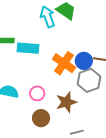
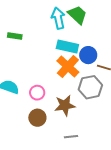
cyan rectangle: (28, 48) -> (67, 46), moved
blue circle: (84, 61) -> (88, 55), moved

